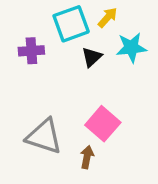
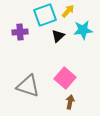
brown arrow: (87, 157) -> (70, 102), moved

